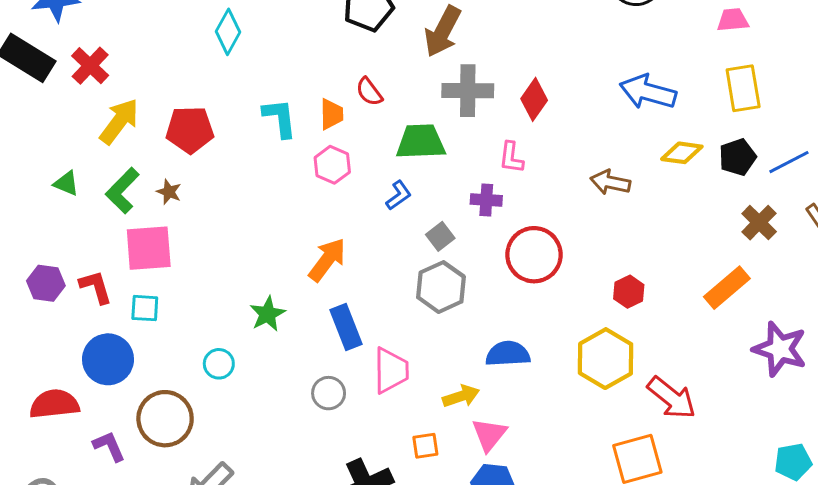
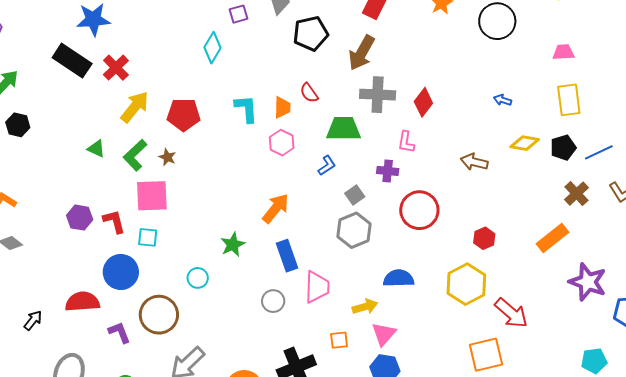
blue arrow: (648, 92) -> (503, 100), size x0.5

